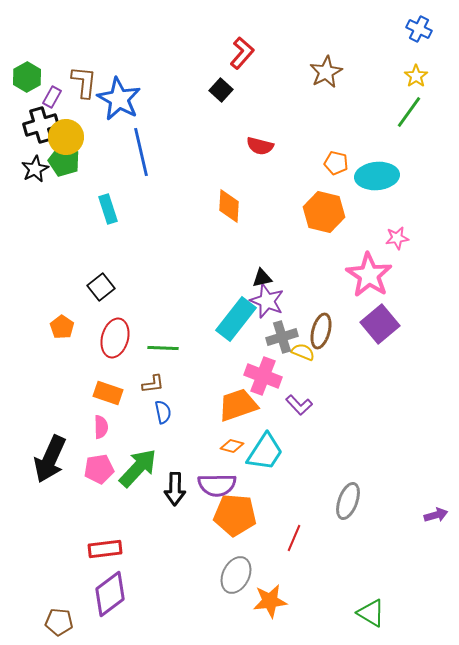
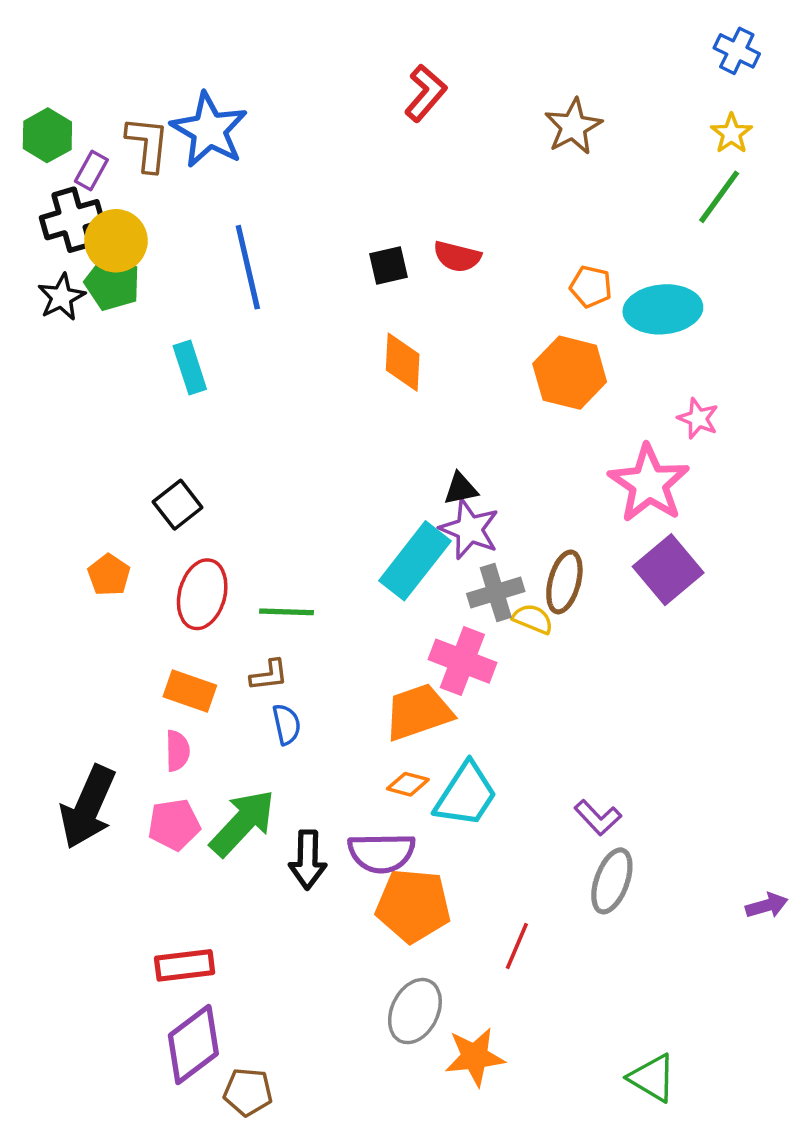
black square: (221, 90) -> (389, 265), moved, turned 35
blue star: (119, 99) -> (209, 130), moved
pink star: (397, 238) -> (698, 418), turned 30
purple L-shape: (299, 405) -> (598, 818), moved
brown pentagon: (59, 622) -> (248, 1092), moved

